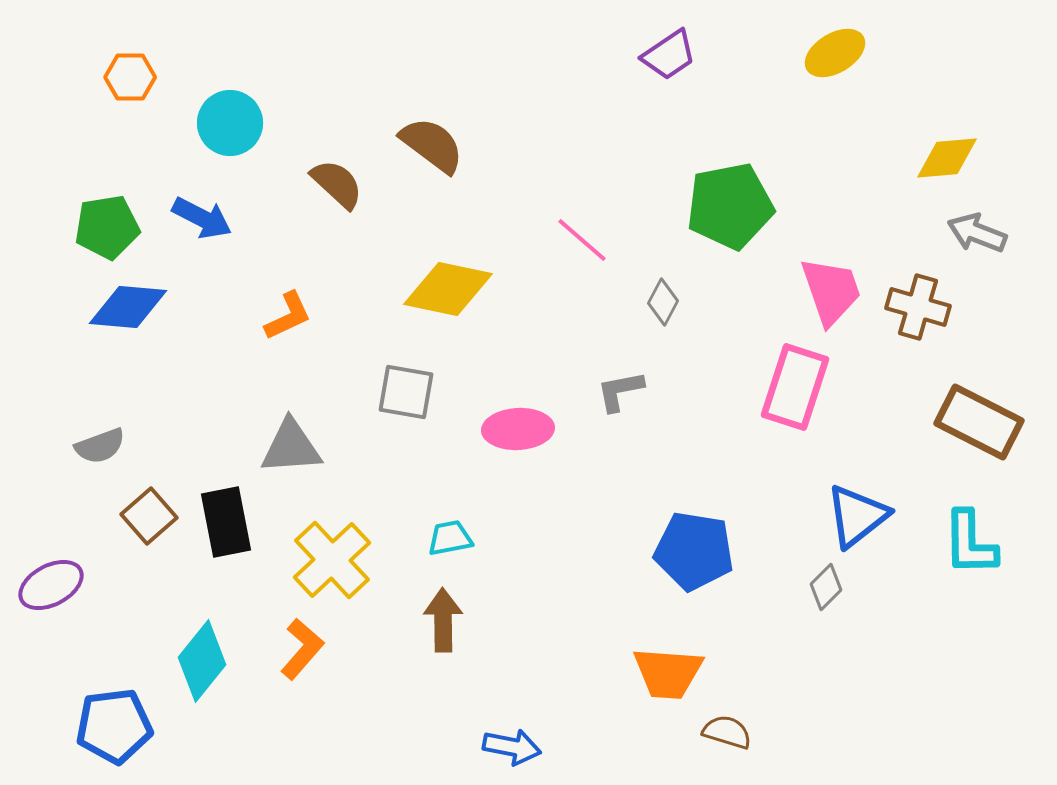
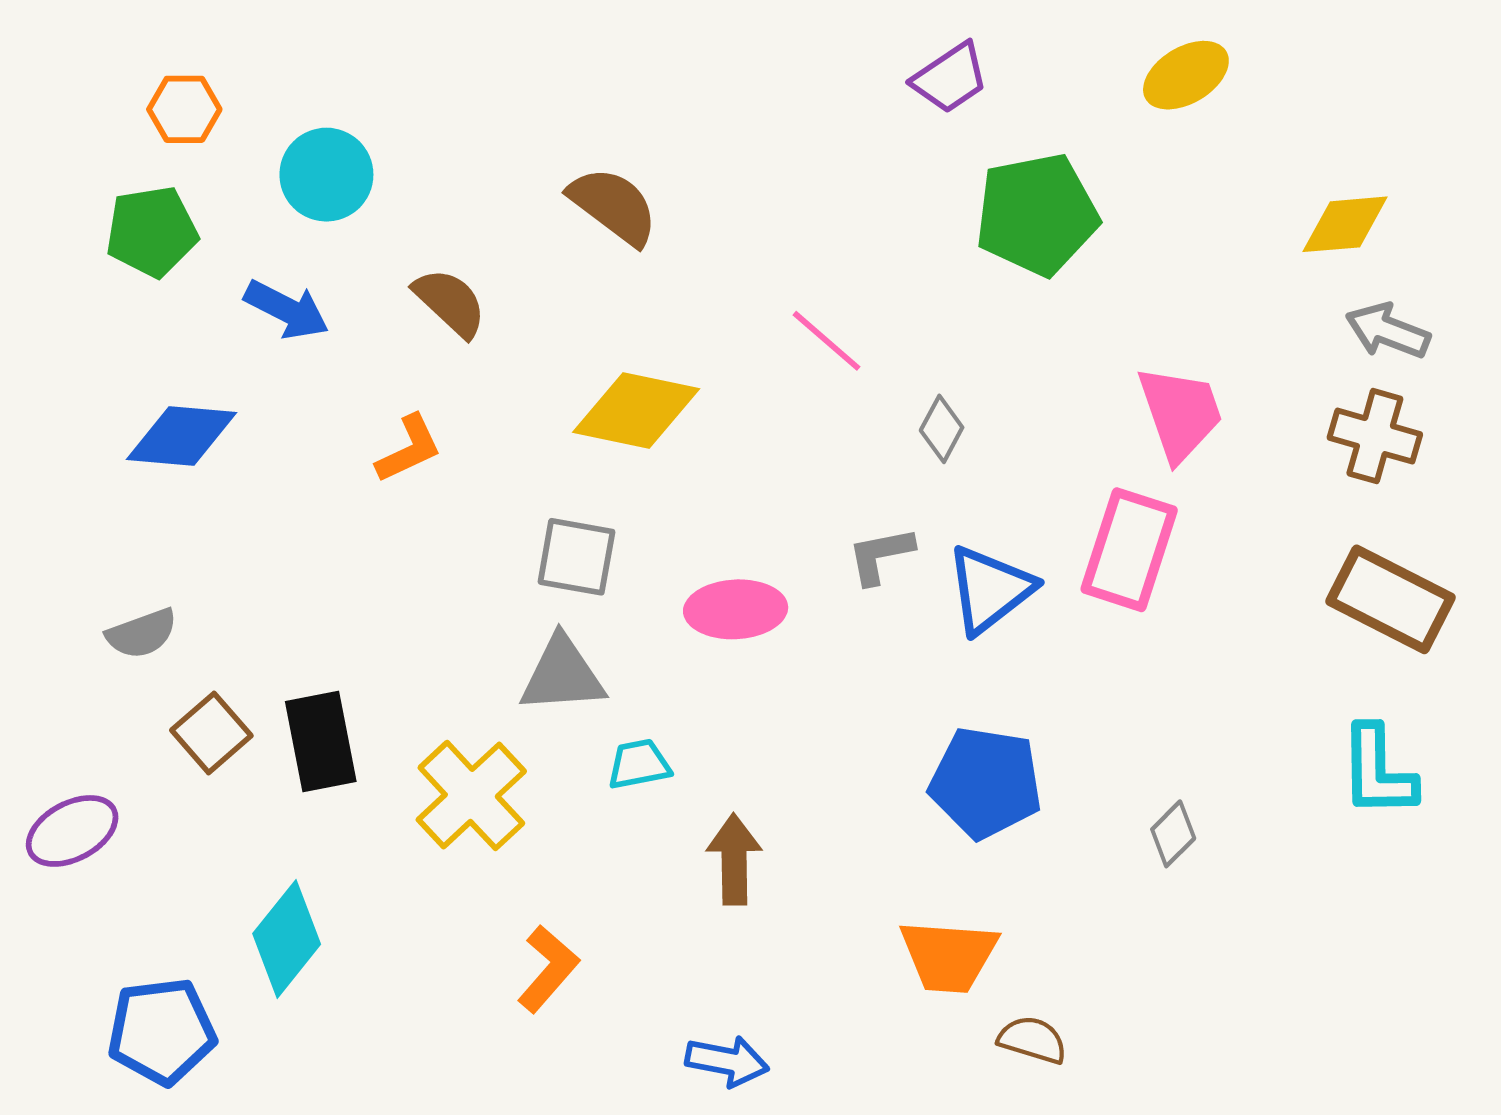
brown semicircle: (337, 184) -> (450, 302), moved
green pentagon: (730, 206) -> (1037, 214), moved
green pentagon: (107, 227) -> (152, 231), moved
brown cross: (918, 307) -> (1375, 436), moved
gray triangle: (291, 447) -> (562, 675), moved
blue triangle: (857, 516) -> (990, 589), moved
brown arrow: (443, 620) -> (734, 859), moved
orange L-shape: (302, 649) -> (548, 969), moved

